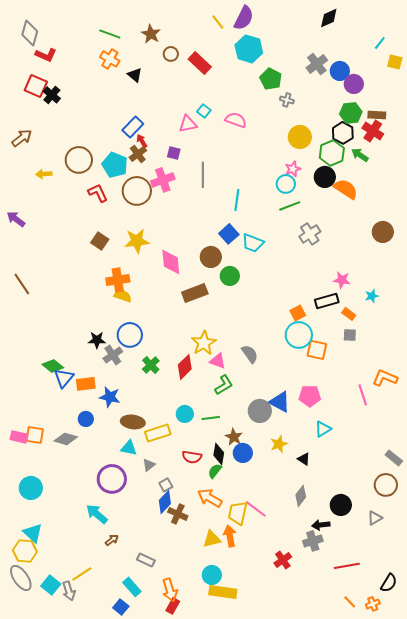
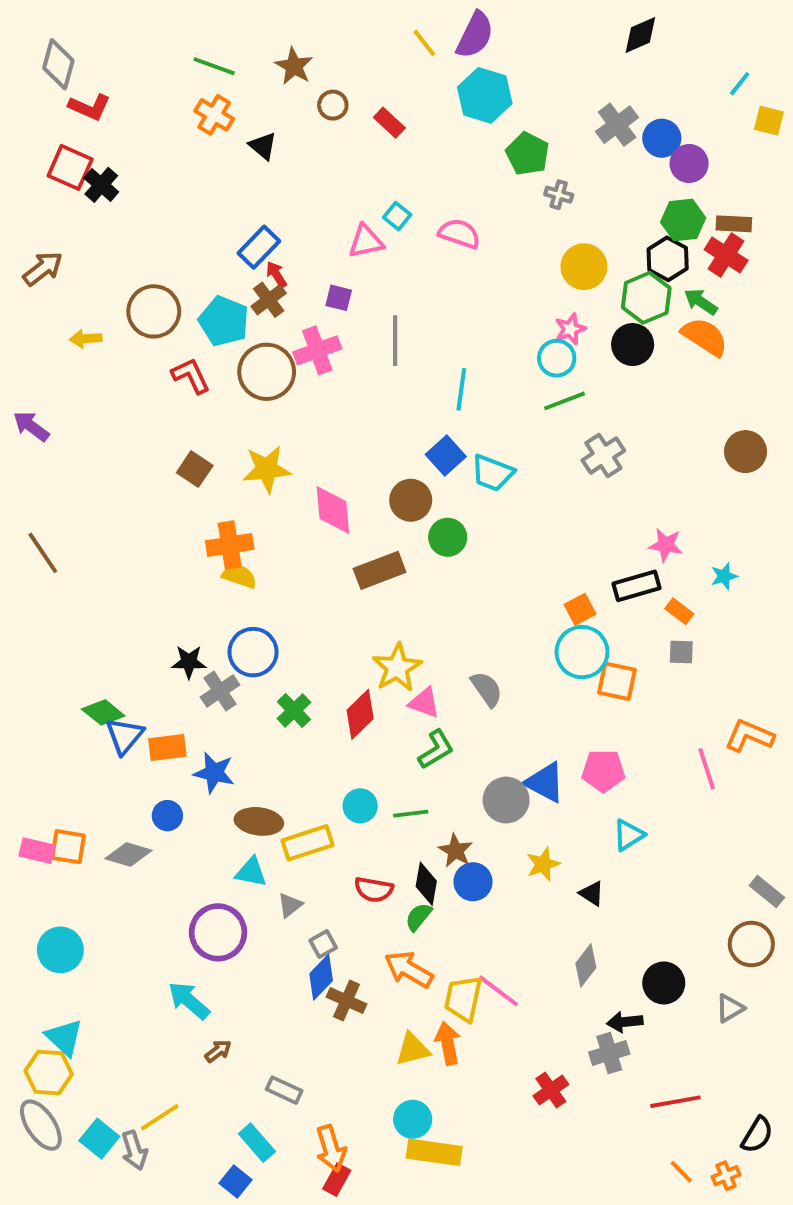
red rectangle: (200, 63) -> (389, 123), size x0.7
orange semicircle: (346, 189) -> (705, 337), moved

